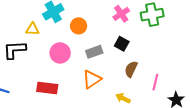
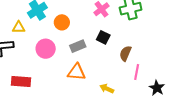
brown semicircle: (131, 69) -> (125, 53), moved
orange triangle: (92, 79) -> (77, 72), turned 42
red rectangle: (47, 88) -> (21, 82), moved

